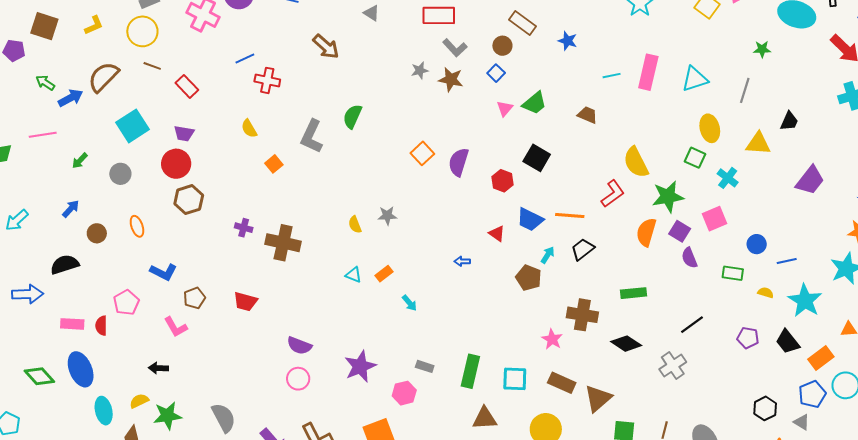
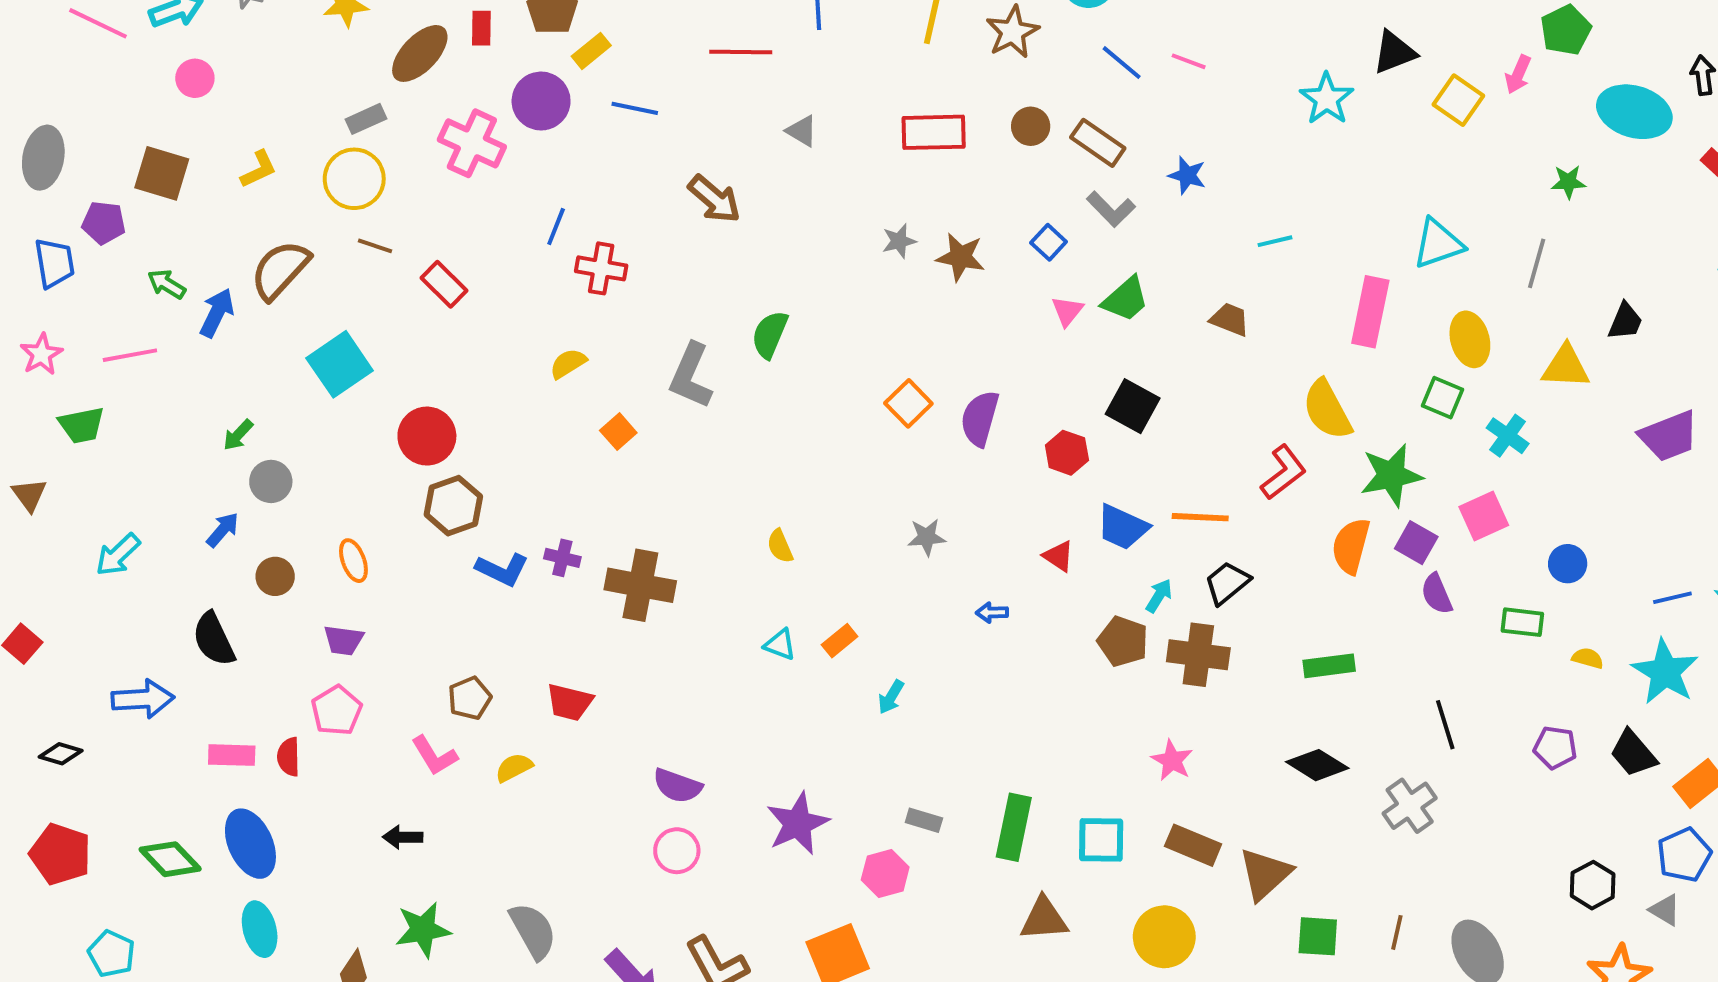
brown circle: (502, 46) -> (1031, 126), moved
gray L-shape: (455, 48) -> (1111, 209), moved
blue line: (245, 58) -> (556, 227), turned -42
pink rectangle: (648, 72) -> (1370, 312), moved
blue arrow: (71, 98) -> (217, 313), turned -35
yellow semicircle: (249, 129) -> (568, 364), turned 90
purple trapezoid: (184, 133) -> (344, 640), moved
pink line: (43, 135) -> (130, 355), moved
gray circle: (120, 174) -> (271, 481), moved
purple trapezoid: (810, 180) -> (1669, 436), turned 32
gray star: (387, 216) -> (927, 537), moved
blue line: (787, 261) -> (1672, 598), moved
black semicircle: (65, 265) -> (214, 639), turned -96
blue L-shape: (163, 272) -> (502, 570), moved
cyan arrow: (409, 303) -> (891, 697), turned 72
brown cross: (582, 315) -> (1198, 655), moved
black line: (692, 325) -> (1445, 725), turned -70
yellow semicircle: (139, 401) -> (514, 768), moved
cyan ellipse: (104, 411) -> (260, 929), moved

